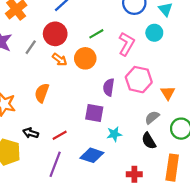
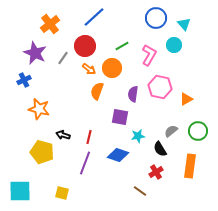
orange semicircle: (42, 93) -> (97, 91), moved
orange triangle: (168, 93) -> (186, 99), turned 32
gray semicircle: (152, 117) -> (171, 131), moved
red line: (60, 135) -> (89, 137), turned -48
black semicircle: (149, 141) -> (160, 149), moved
red cross: (134, 174) -> (156, 172), turned -32

